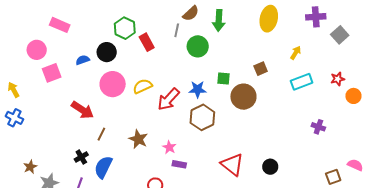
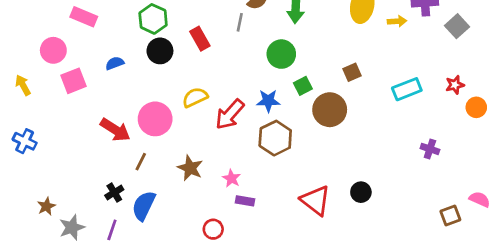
green hexagon: (125, 28) -> (153, 19), moved
green circle: (198, 46) -> (281, 54), moved
black circle: (107, 52) -> (160, 51), moved
yellow arrow: (296, 53) -> (397, 21), moved, turned 56
green square: (224, 78) -> (303, 86), turned -32
pink circle: (113, 84) -> (155, 119), moved
yellow arrow: (14, 90) -> (23, 85), moved
black circle: (270, 167) -> (361, 192), moved

